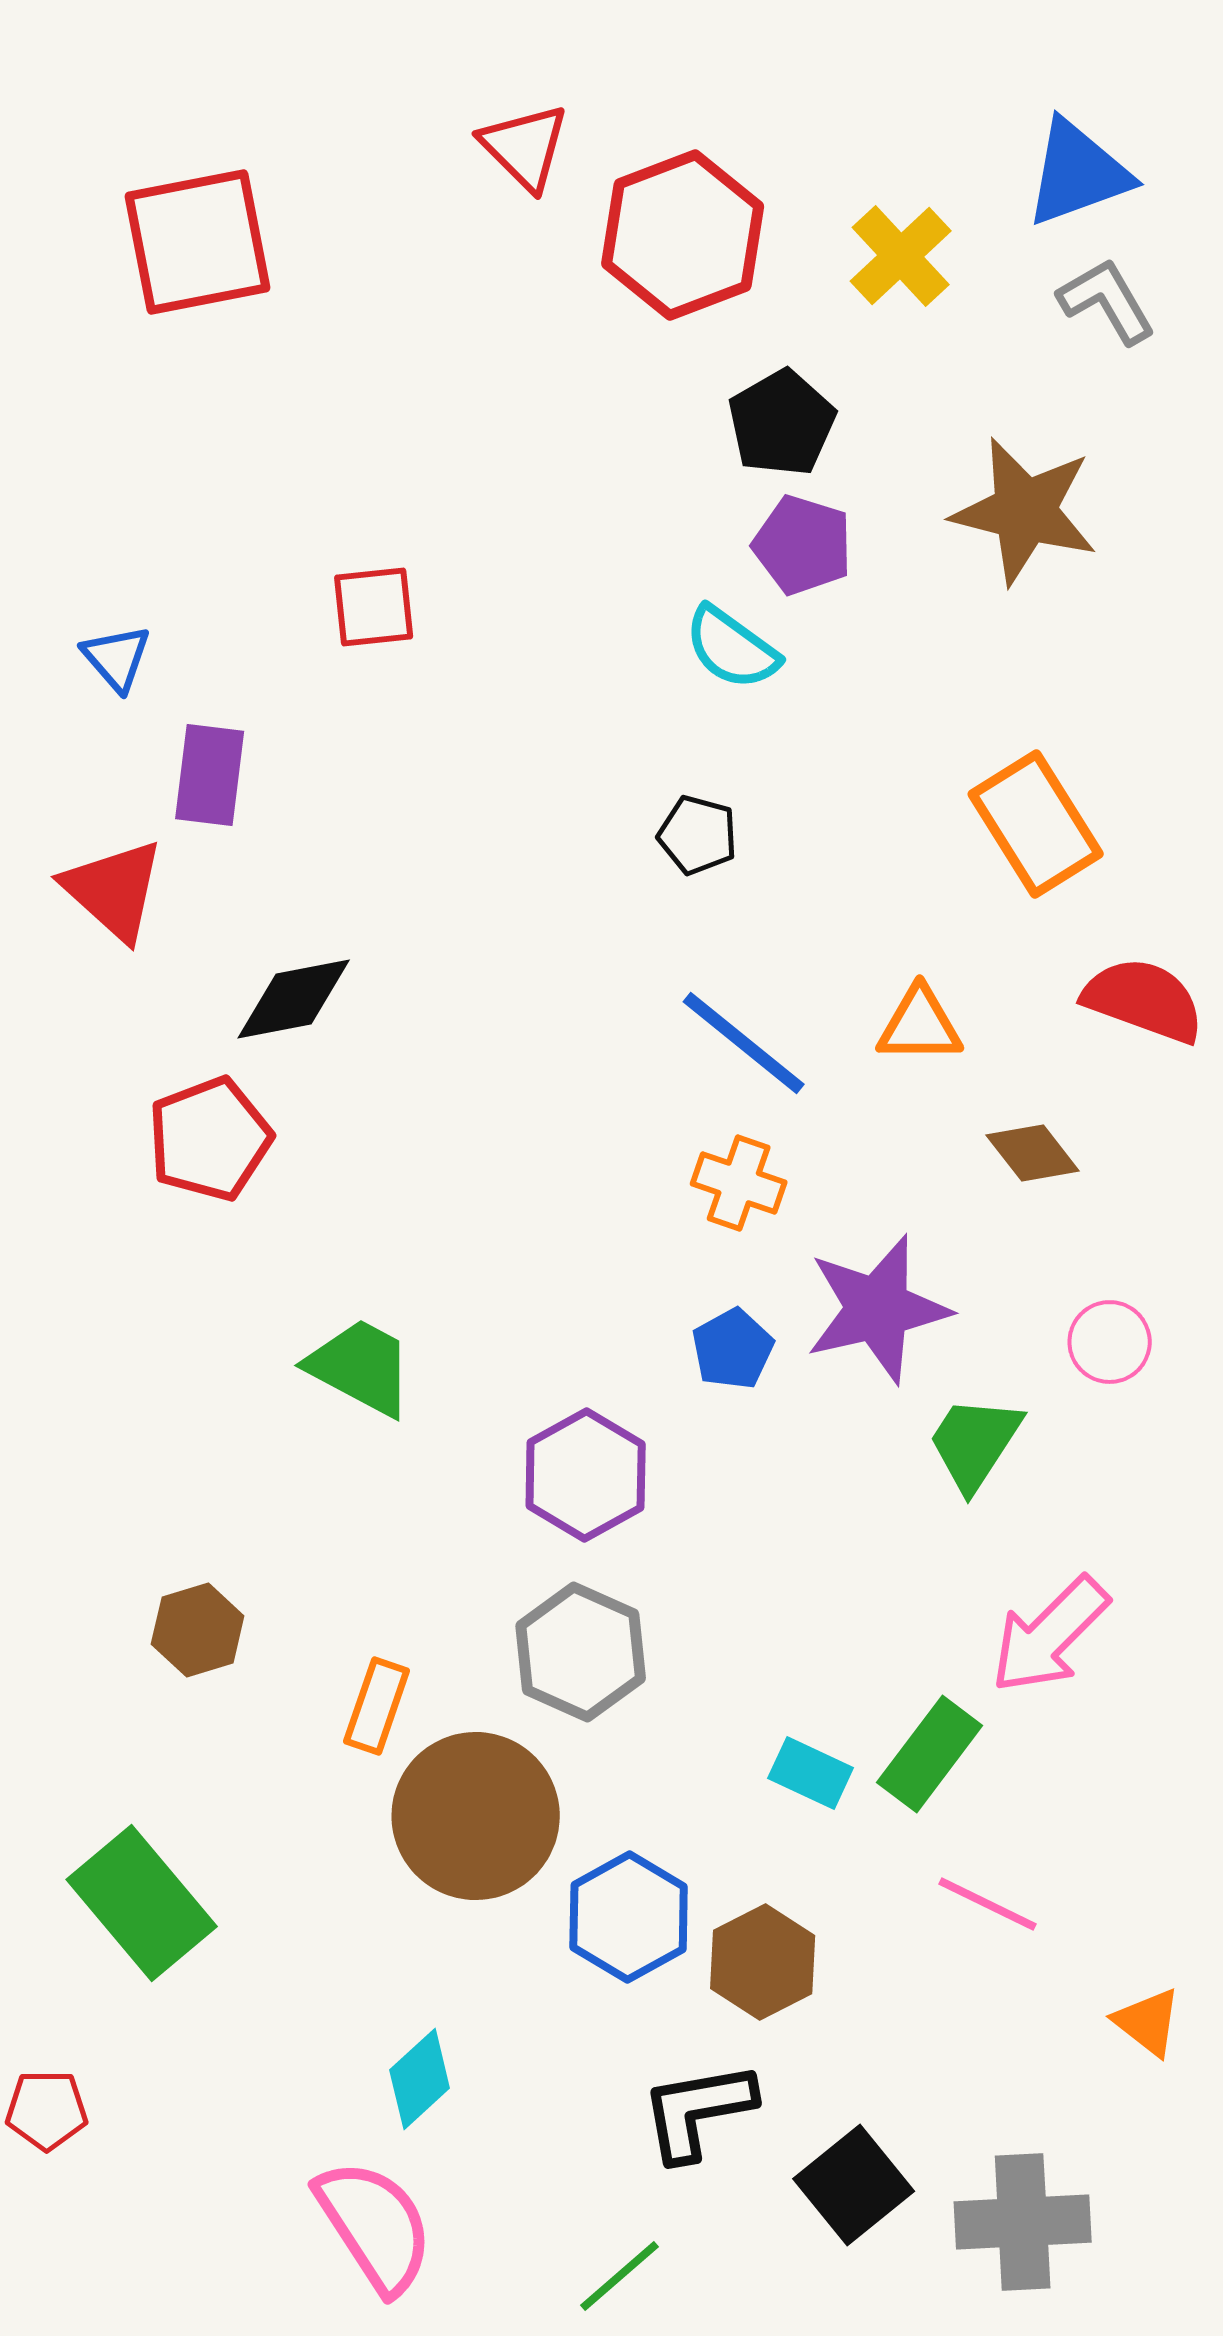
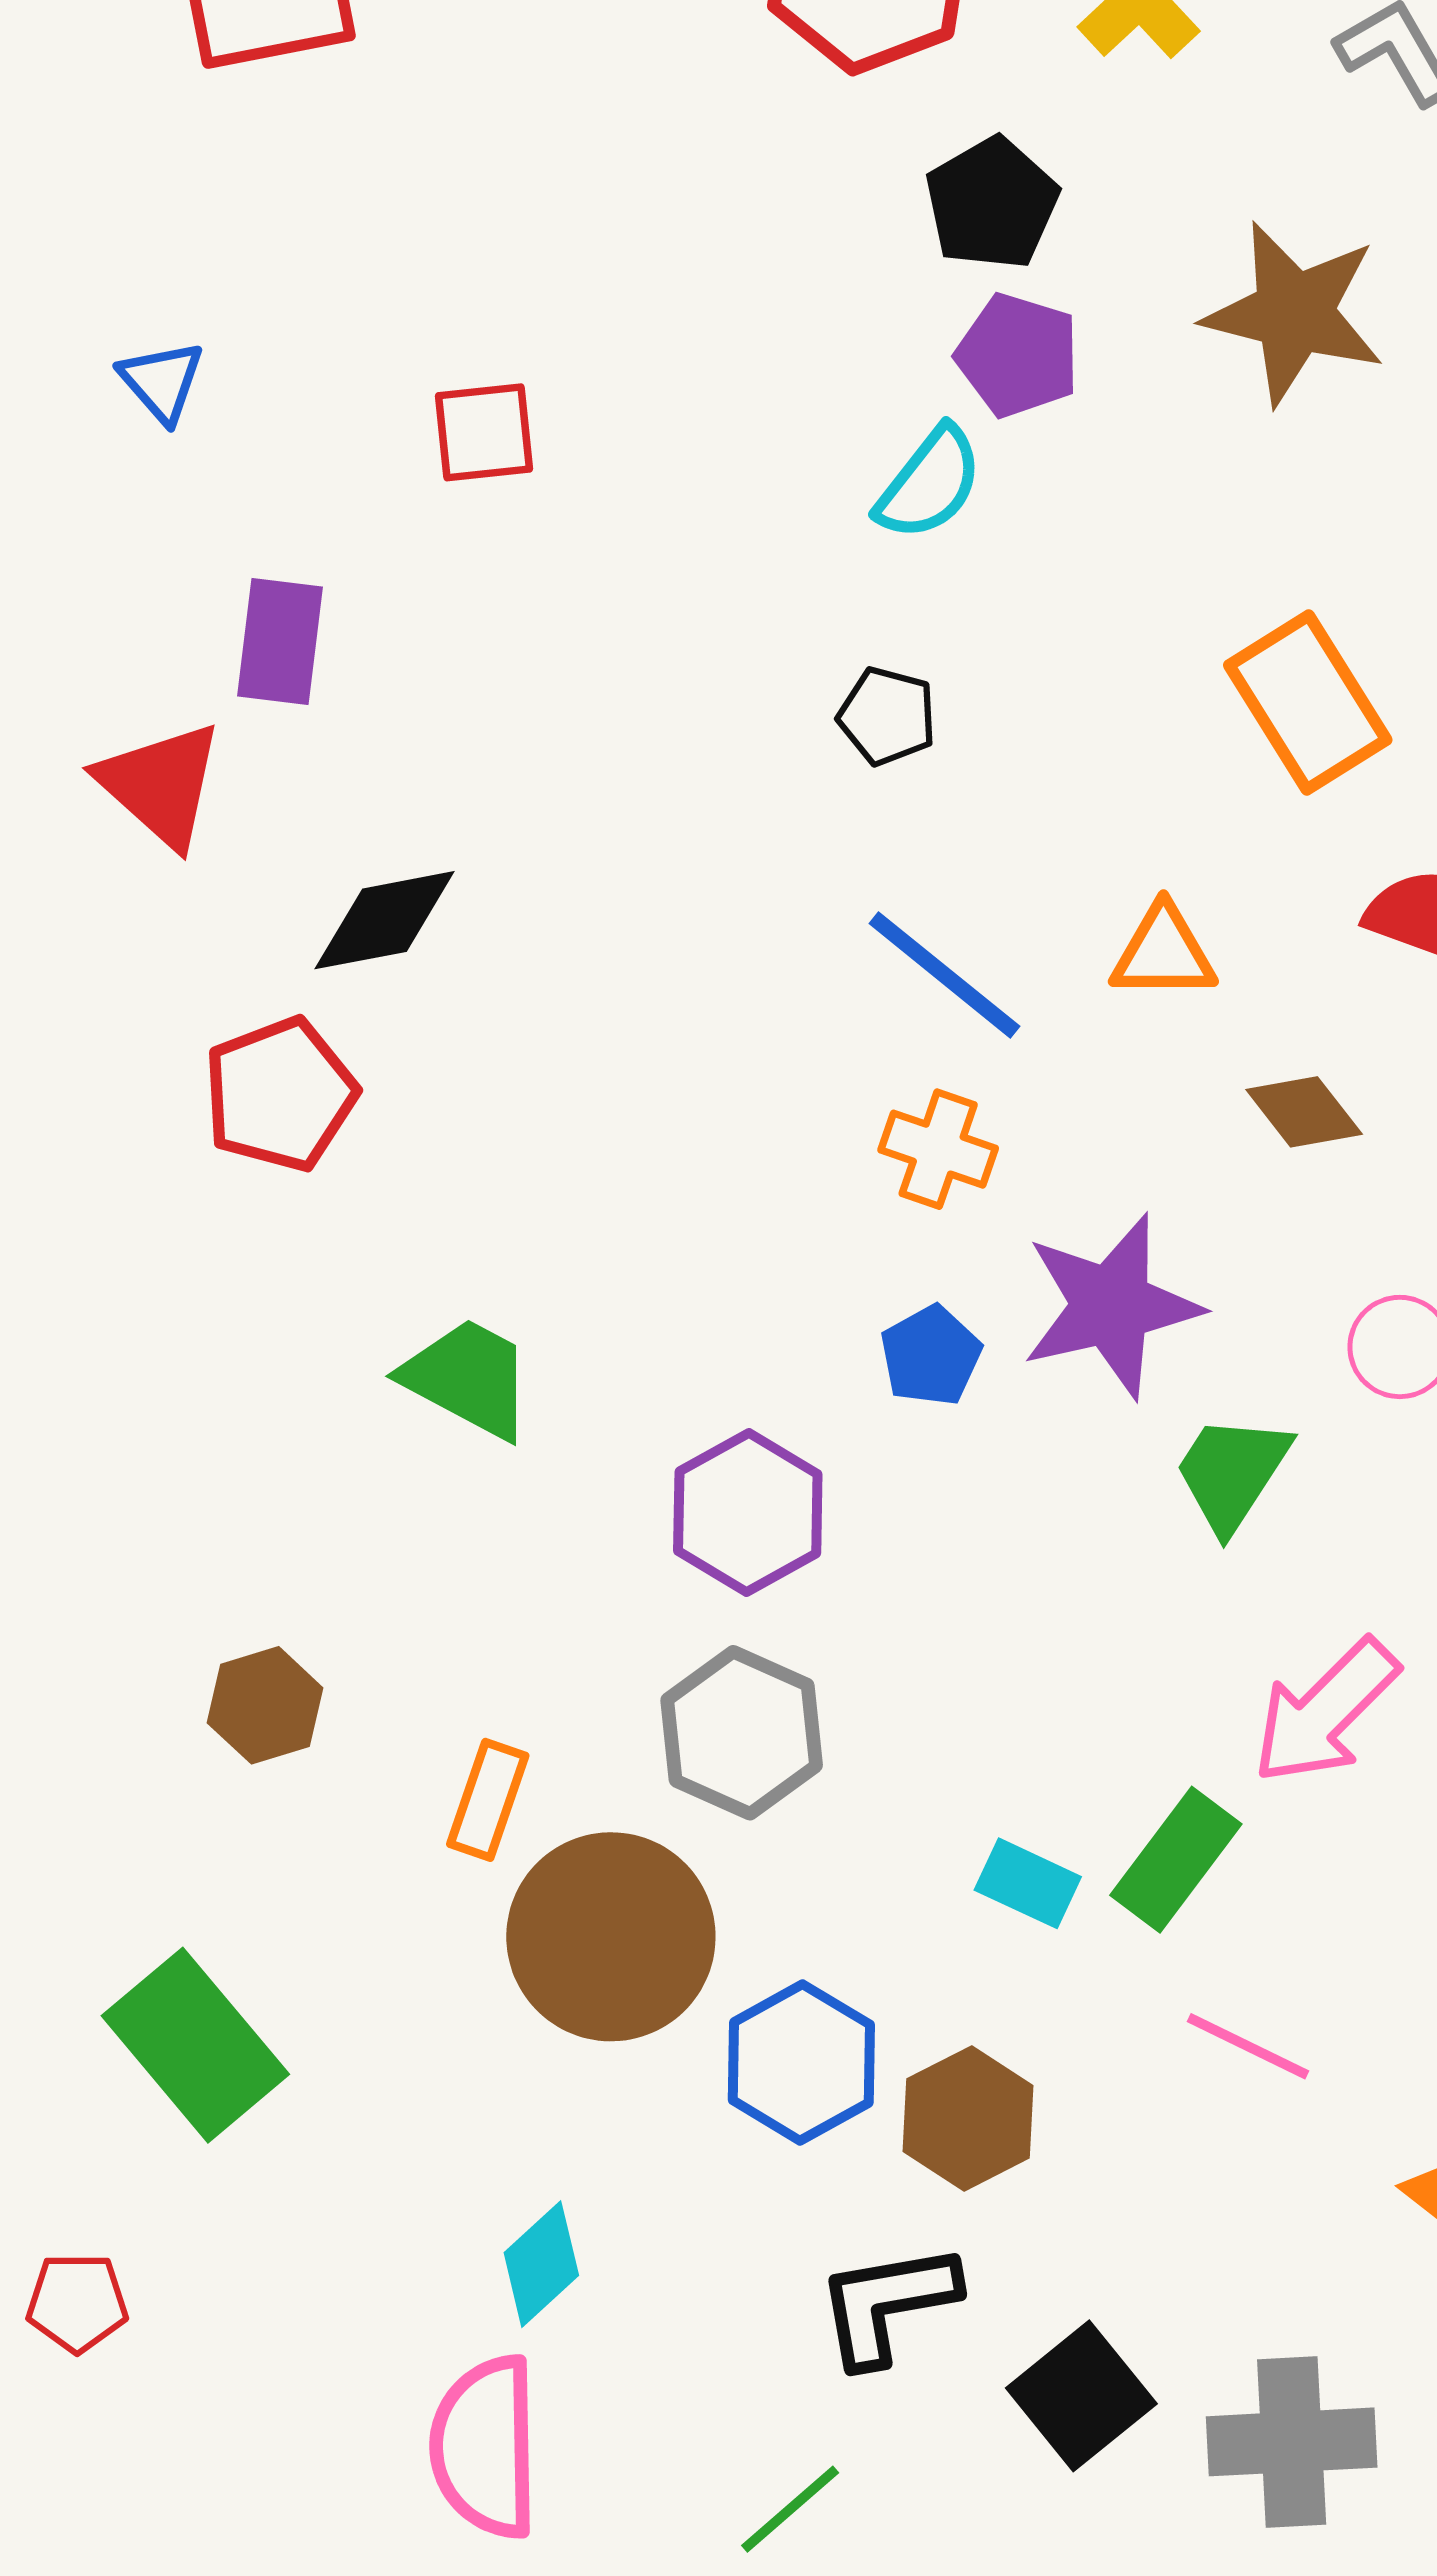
cyan semicircle: (732, 648) -> (929, 483), turned -88
blue triangle: (117, 658) -> (162, 381), moved
pink semicircle: (375, 2226) -> (485, 2447), turned -148

